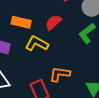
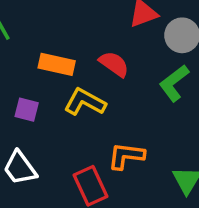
red semicircle: (53, 22) -> (114, 64), turned 78

